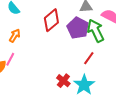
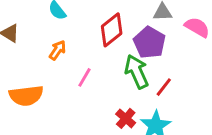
green arrow: (96, 31) -> (137, 72), moved
pink line: (10, 59) -> (84, 77), moved

